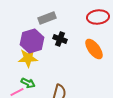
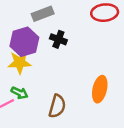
orange ellipse: (94, 49) -> (100, 89), moved, turned 50

